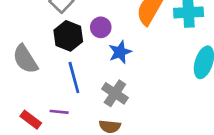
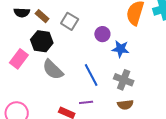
black hexagon: (68, 36) -> (42, 41), moved
blue star: (120, 52) -> (121, 49), turned -30

